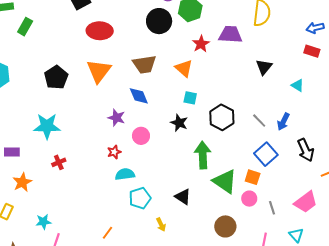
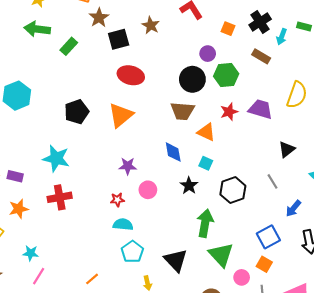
green rectangle: (25, 27) -> (69, 46), moved
brown trapezoid: (144, 64) -> (182, 111), moved
orange triangle: (184, 68) -> (206, 132), turned -30
blue diamond: (139, 96) -> (173, 152), moved
purple star: (116, 118) -> (128, 166), turned -30
gray line: (259, 121) -> (273, 181), moved
red cross: (59, 162) -> (60, 197), size x1.6
orange square: (253, 177) -> (264, 264), moved
black triangle: (183, 197) -> (176, 260), size x1.4
cyan pentagon: (140, 198) -> (132, 252), turned -30

